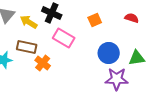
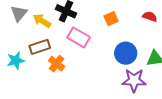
brown rectangle: (27, 47) -> (40, 47), turned -30

